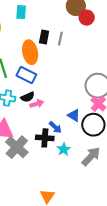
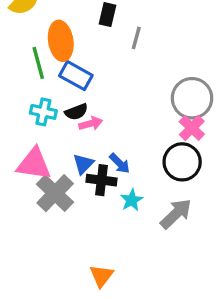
gray line: (60, 39) -> (136, 38), moved
orange ellipse: (30, 52) -> (61, 41), moved
blue triangle: (74, 115) -> (83, 164), moved, turned 40

